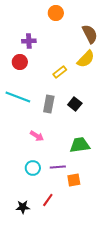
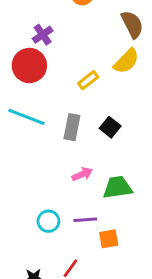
purple cross: (29, 41) -> (43, 35), turned -32
red circle: (20, 62) -> (29, 66), size x1.5
pink arrow: (37, 136) -> (82, 174), moved, turned -56

